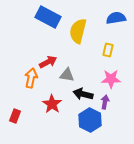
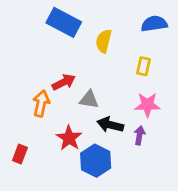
yellow semicircle: (78, 31) -> (104, 41), size x0.7
blue hexagon: (90, 120) -> (96, 161), moved

